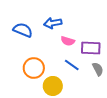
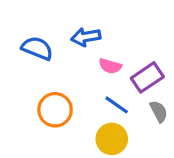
purple rectangle: (91, 48) -> (147, 77), turned -36
yellow circle: (53, 86) -> (112, 139), moved

